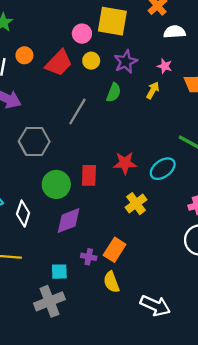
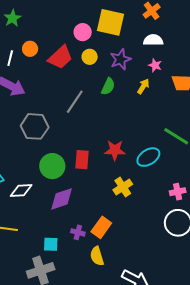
white semicircle: (175, 32) -> (153, 40), moved
white diamond: (23, 214) -> (21, 191), turned 65

